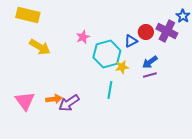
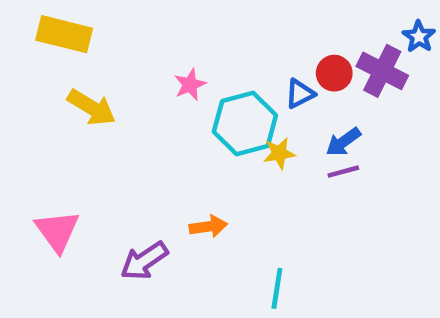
cyan line: (110, 90) -> (277, 288), moved
orange arrow: (54, 99) -> (208, 227), moved
purple arrow: (69, 103) -> (144, 261), moved

